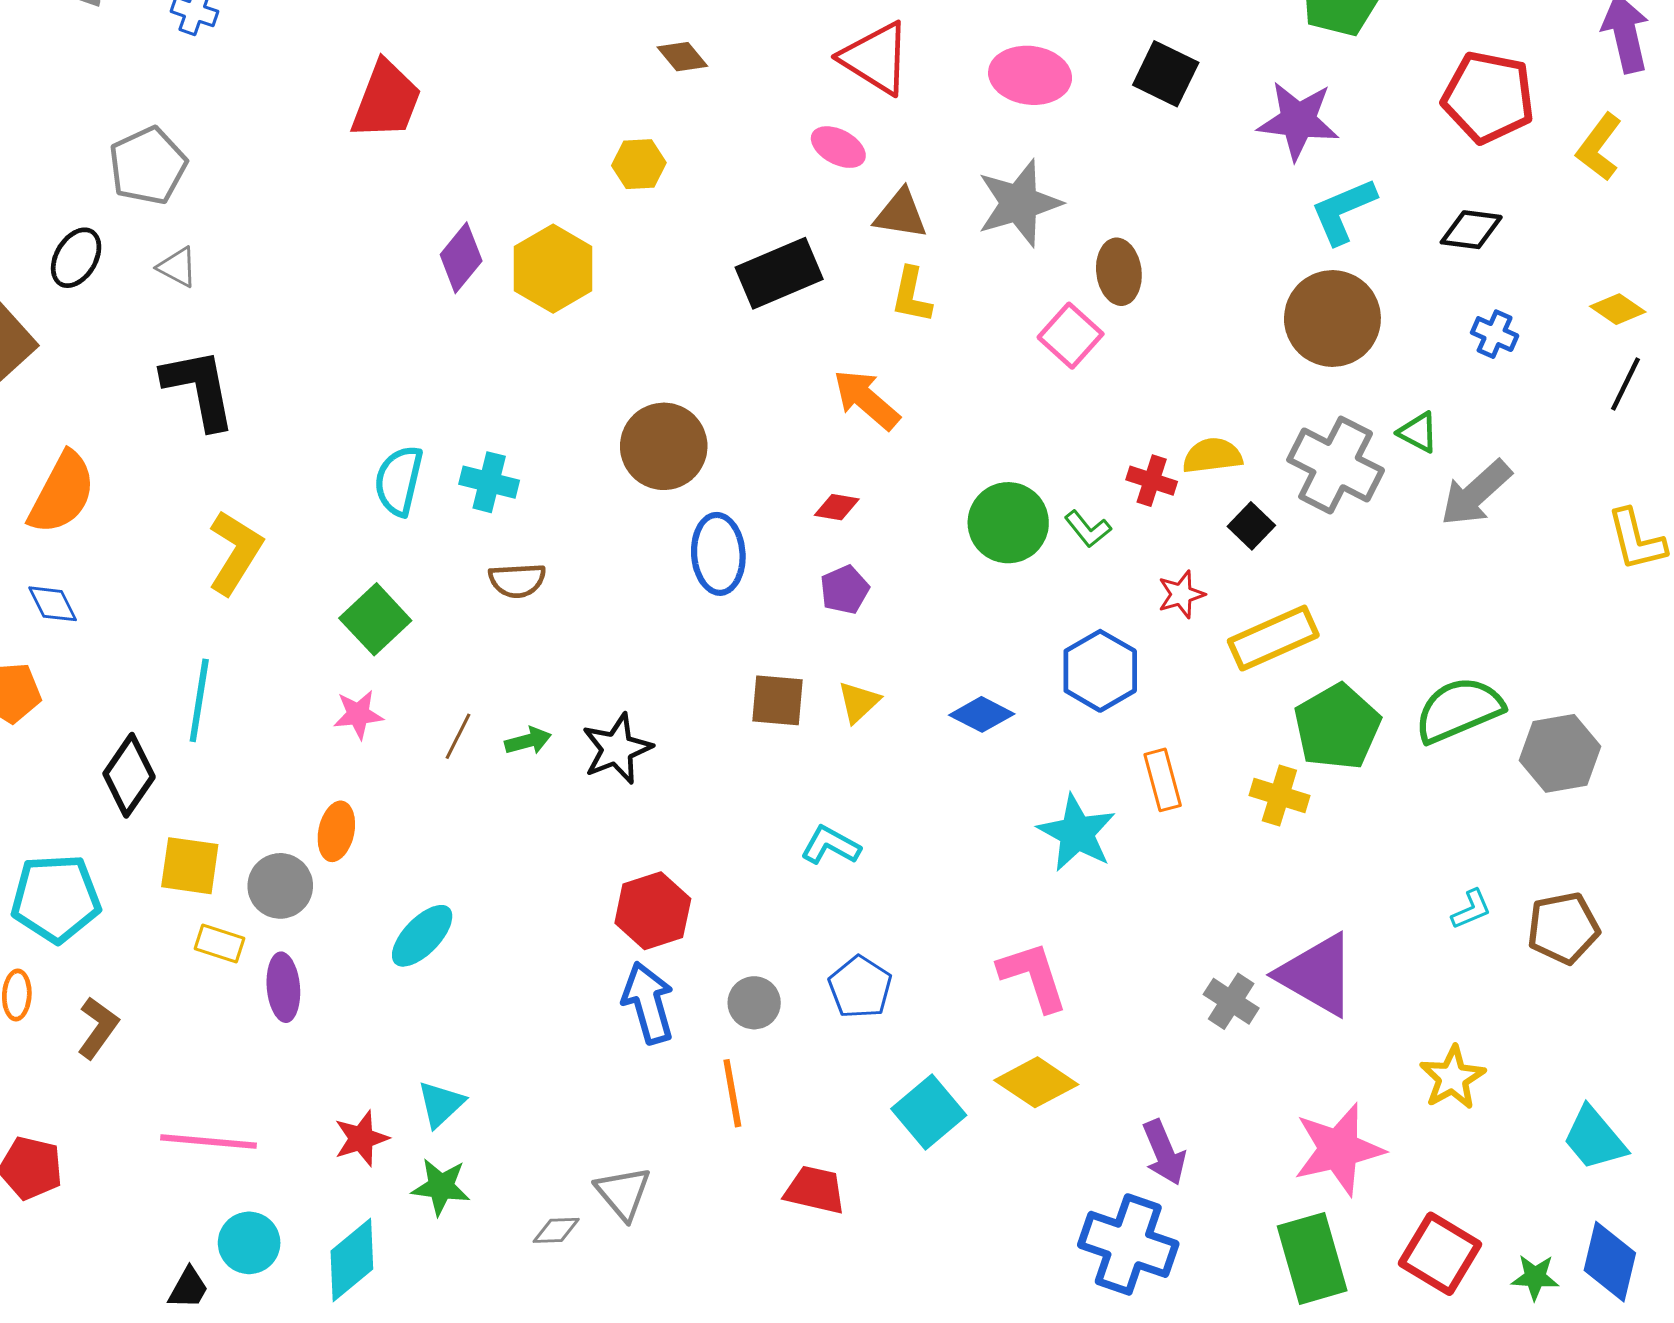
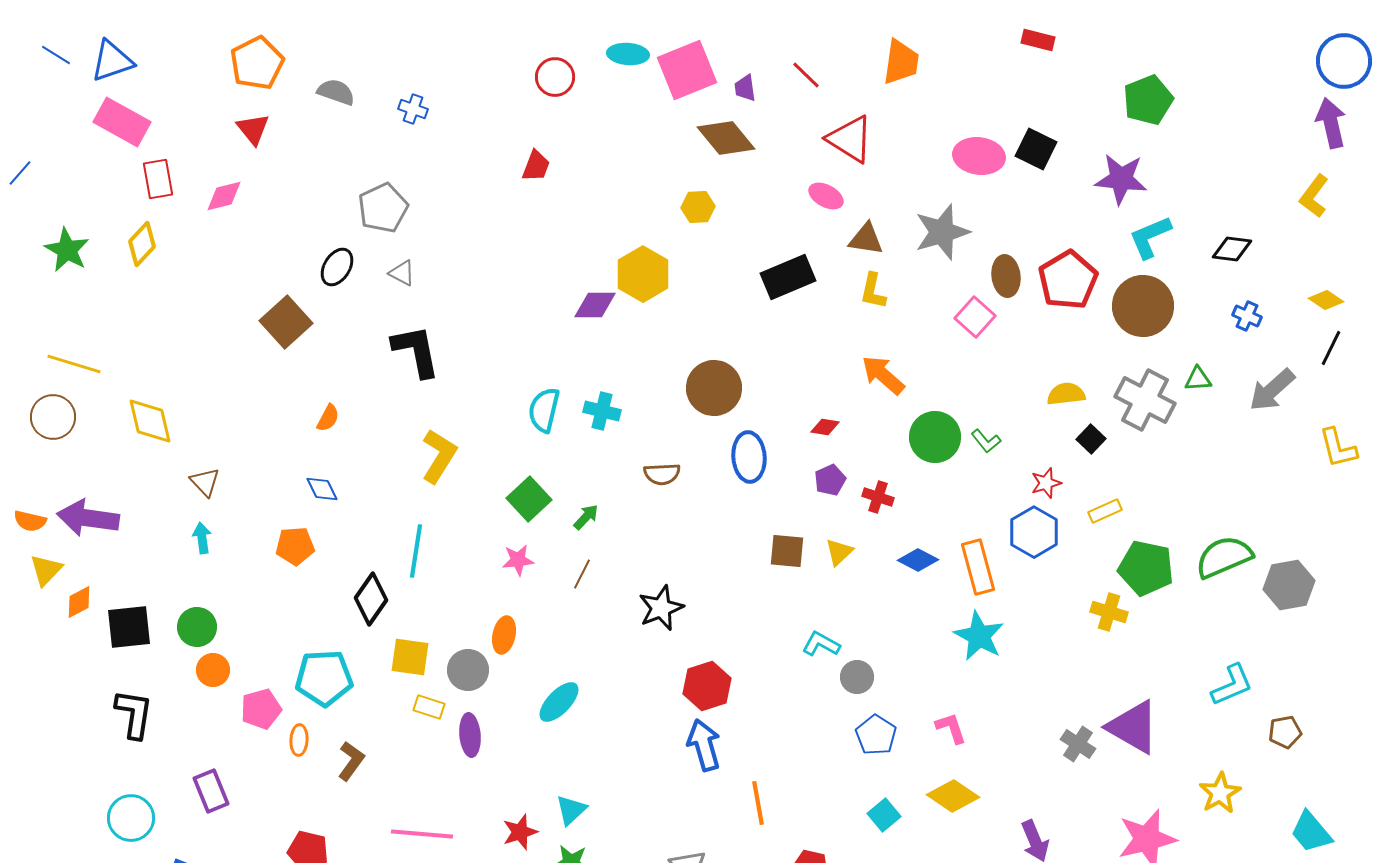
brown diamond: (682, 57) -> (726, 138), size x1.8
pink ellipse: (1030, 75) -> (979, 156), moved
red pentagon: (1488, 97) -> (1068, 280), moved, turned 30
red trapezoid: (386, 100) -> (536, 166), size x0.6
purple diamond: (461, 258) -> (595, 305), moved, turned 51
orange arrow: (866, 400) -> (883, 375), moved
green triangle: (1418, 432) -> (1198, 379), turned -32
red cross: (1152, 481) -> (878, 497), moved
orange semicircle: (62, 493) -> (328, 418), size x0.5
gray arrow: (1476, 493) -> (1272, 390), moved
brown semicircle: (517, 580) -> (662, 474), moved
yellow rectangle: (1273, 638) -> (1105, 511), size x0.6
blue hexagon: (1100, 671) -> (1034, 532), moved
green pentagon: (1337, 727) -> (1146, 568), turned -30
green arrow: (528, 741) -> (586, 517), moved, turned -32
black star: (617, 749) -> (661, 608), moved
orange rectangle: (1163, 780) -> (978, 567), moved, size x1.4
cyan L-shape: (1471, 909) -> (1232, 685), size x1.6
brown pentagon: (1563, 928) -> (1285, 732), moved, size x0.7
pink L-shape: (1033, 976) -> (951, 728), size x0.7
blue pentagon: (860, 987) -> (876, 735), moved
gray circle: (754, 1003) -> (857, 677), moved
cyan square: (929, 1112) -> (884, 815), size x0.7

